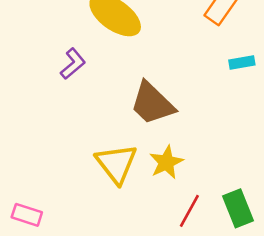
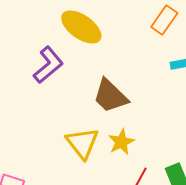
purple L-shape: (73, 64) -> (48, 65), size x1.5

